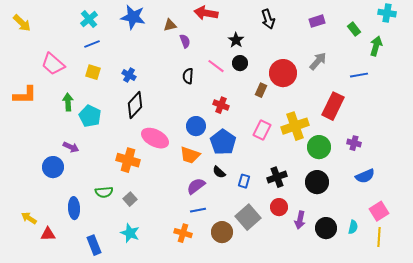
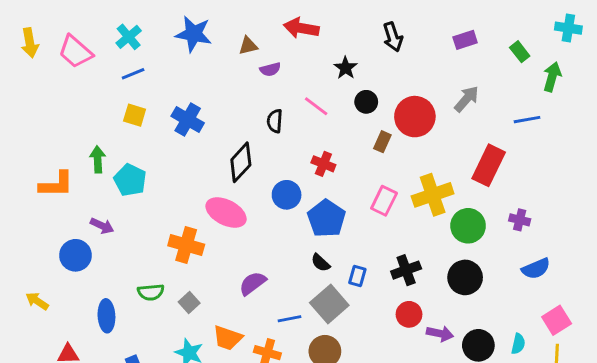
yellow arrow: (22, 23) -> (30, 43), turned 36
purple semicircle: (185, 41) -> (270, 69), turned 96
black circle: (240, 63) -> (366, 102), moved
pink trapezoid: (53, 64) -> (75, 52), moved
blue cross: (129, 75) -> (188, 120), size x1.5
orange L-shape: (25, 95) -> (56, 184), moved
black diamond: (135, 105) -> (241, 162), moved
orange trapezoid: (190, 155) -> (227, 338), moved
purple semicircle: (196, 186) -> (253, 283), moved
gray square: (248, 217) -> (329, 304), moved
yellow arrow: (29, 218) -> (37, 301), moved
purple arrow: (300, 220) -> (440, 334), turned -90

